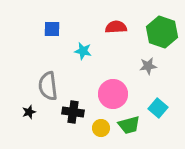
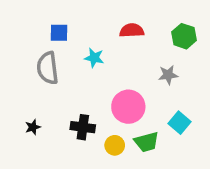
green hexagon: (162, 32) -> (184, 36), size x0.7
gray semicircle: (48, 86) -> (48, 68), moved

